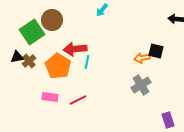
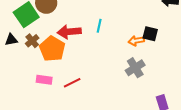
brown cross: (29, 61) -> (32, 41), moved
cyan line: (87, 62) -> (99, 26), moved

